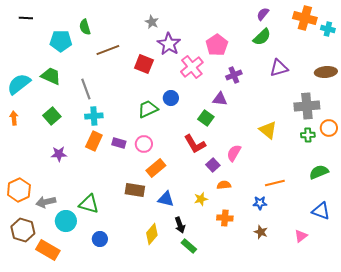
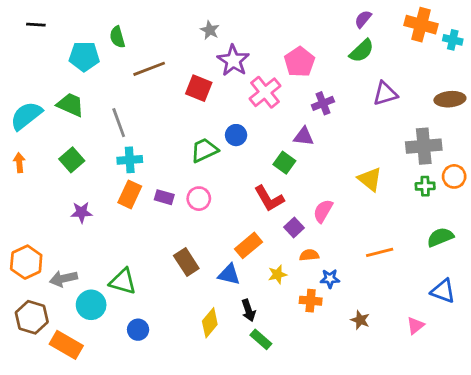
orange rectangle: (156, 168) -> (248, 245), moved
brown rectangle: (135, 190) -> (186, 262), turned 48
blue star: (260, 203) -> (330, 279), moved

